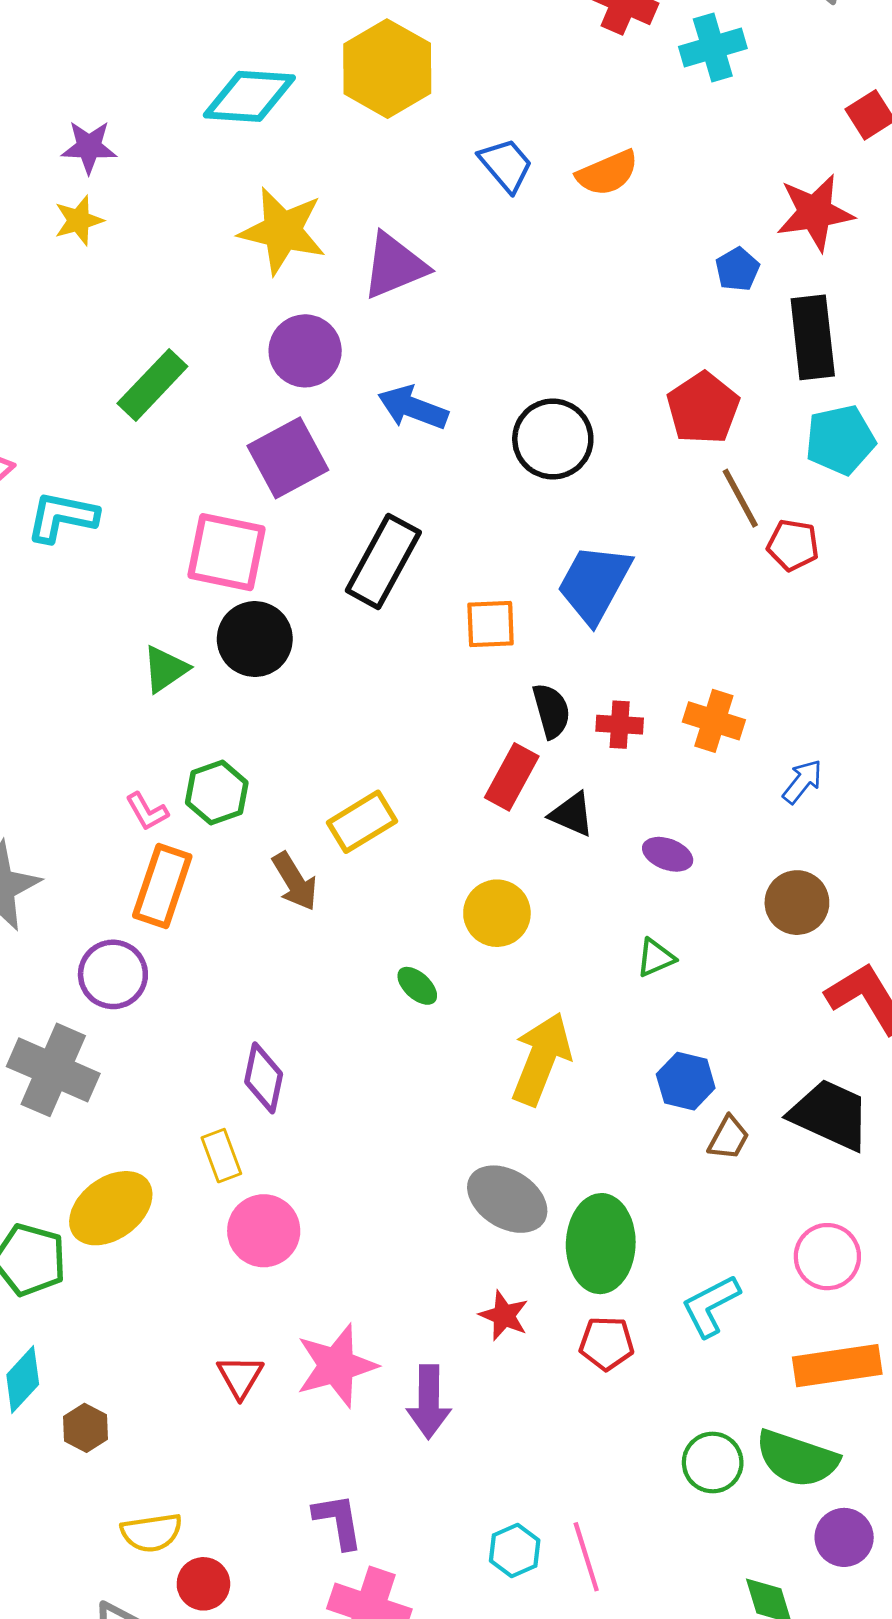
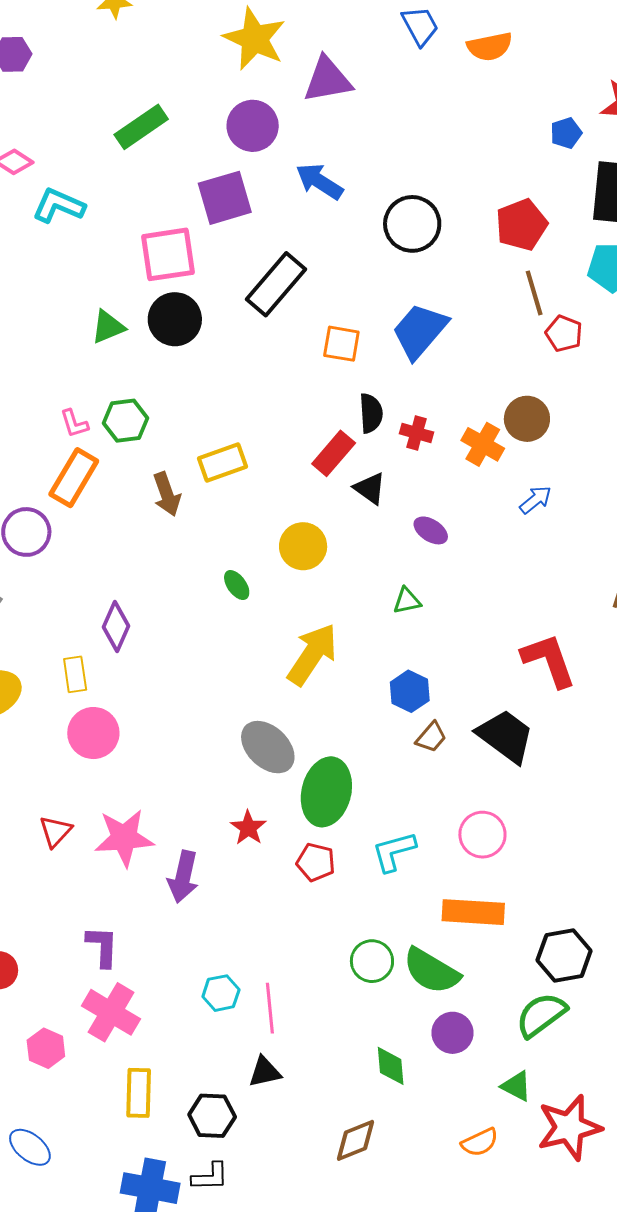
pink square: (227, 552) -> (168, 254), turned -32
brown circle: (797, 903) -> (527, 419), moved

